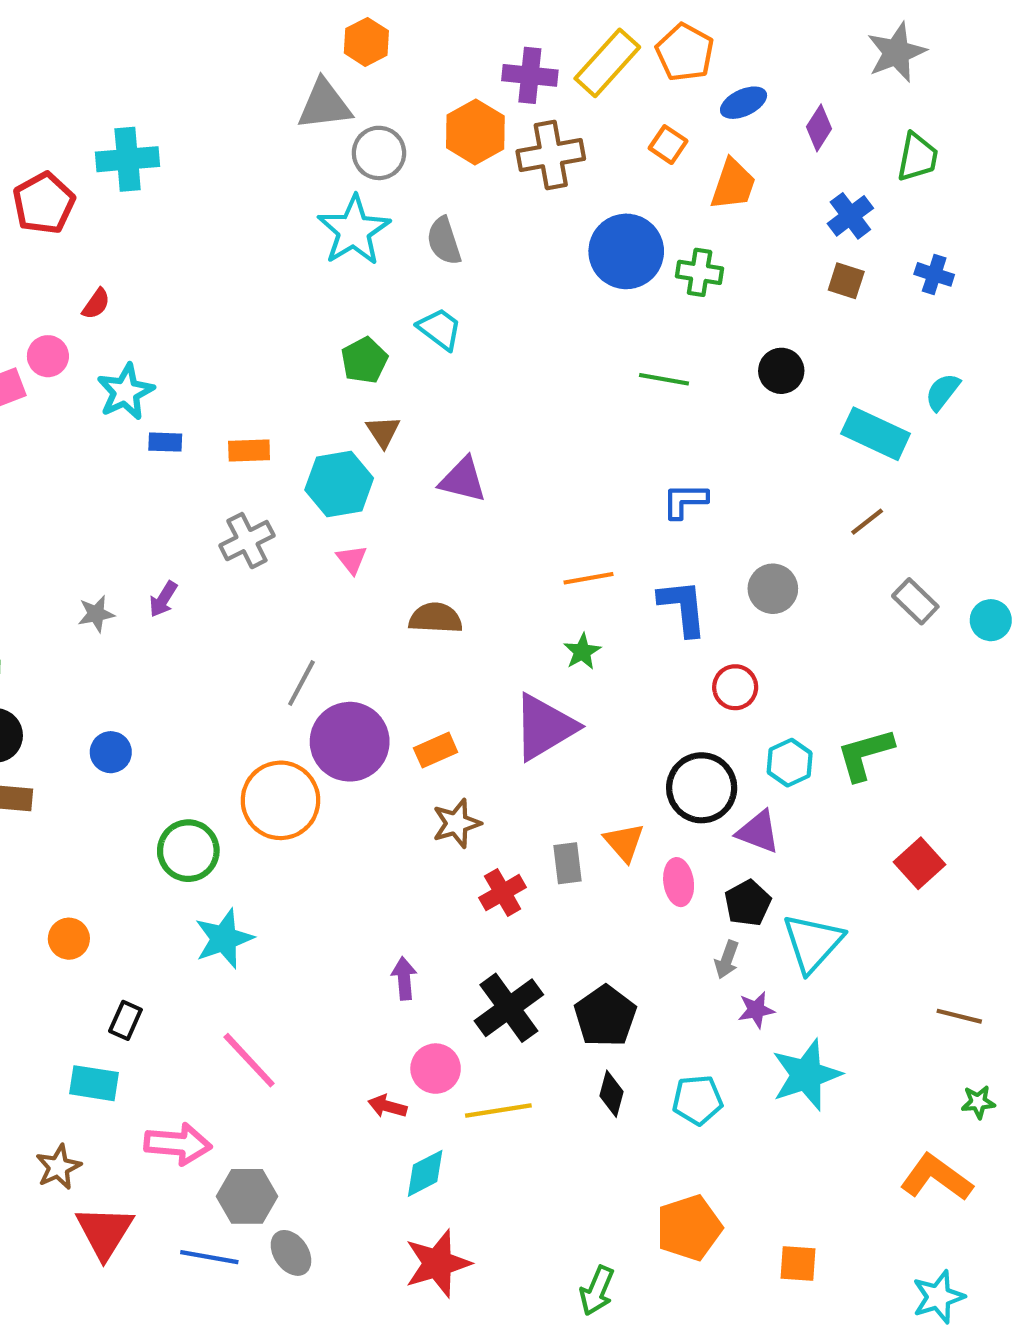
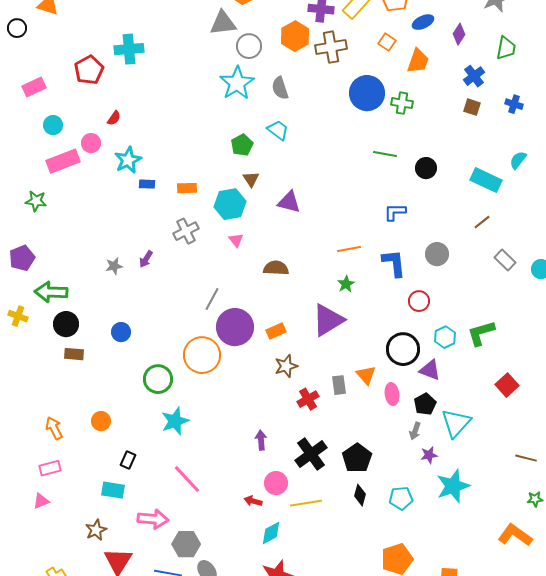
black circle: (781, 371) -> (426, 168), moved

